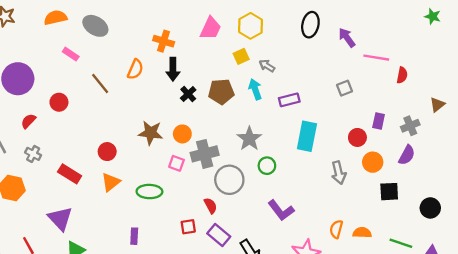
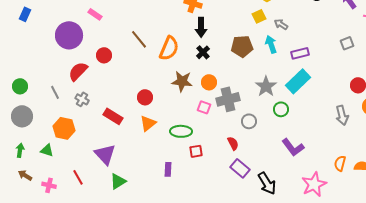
pink rectangle: (71, 54) -> (95, 14), moved
orange semicircle: (135, 69) -> (169, 48), moved, size x1.4
black cross: (188, 94) -> (203, 52), moved
red semicircle: (28, 121) -> (78, 71), size x1.5
cyan rectangle: (307, 136) -> (298, 81), moved, turned 35
gray circle: (229, 180) -> (249, 121), size x0.6
red square: (188, 227) -> (196, 151), moved

